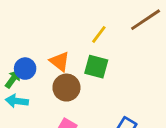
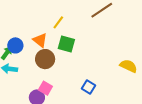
yellow line: (99, 34) -> (58, 22), moved

